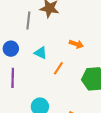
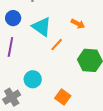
cyan triangle: (41, 53) -> (42, 27), size x1.5

